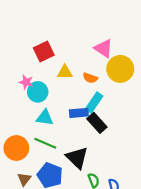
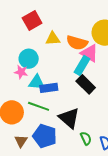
pink triangle: (104, 48) -> (89, 53), moved
orange semicircle: (90, 78) -> (77, 43), size x1.5
pink star: (26, 82) -> (21, 72), moved
blue rectangle: (79, 113) -> (49, 88), moved

